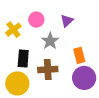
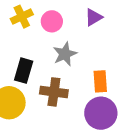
purple triangle: (67, 21) -> (94, 17), moved
yellow cross: (13, 30) -> (22, 17), moved

